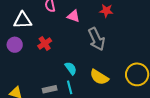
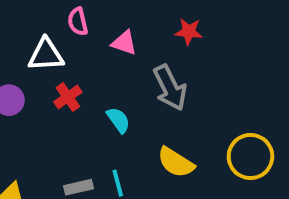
white triangle: (23, 20) -> (46, 55), moved
cyan semicircle: (71, 68) -> (118, 120), moved

